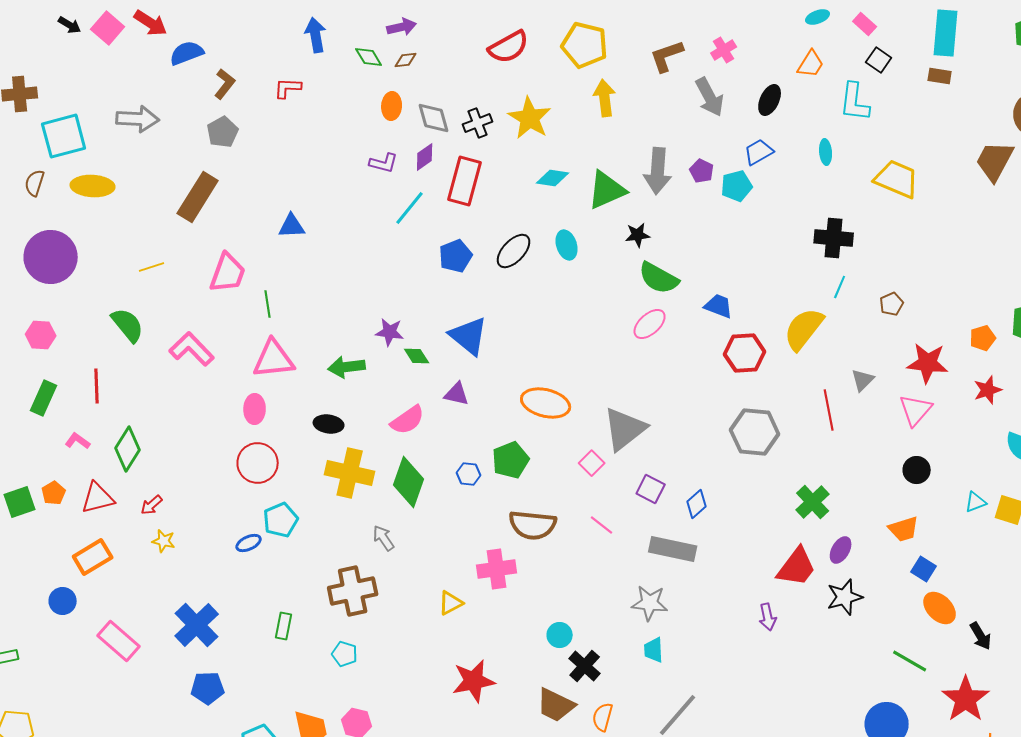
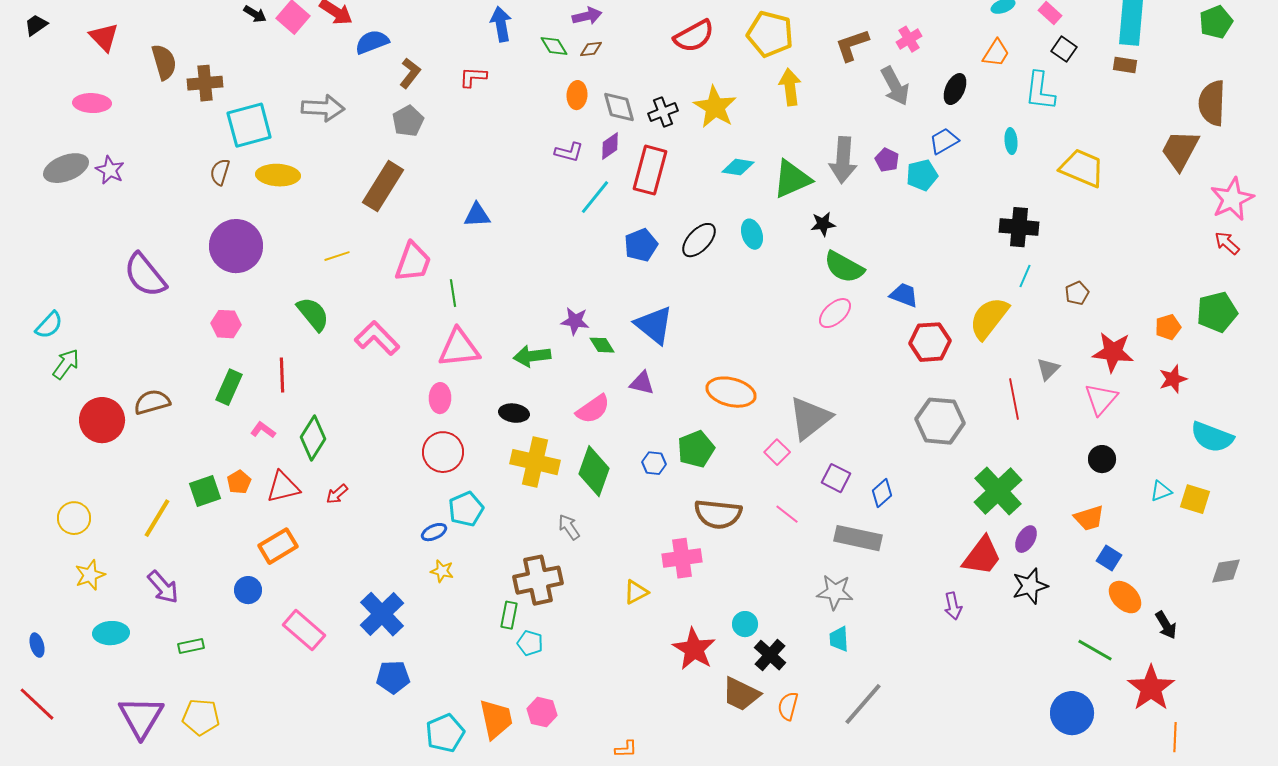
green cross: (813, 502) -> (998, 491), size x1.4
yellow star: (164, 541) -> (442, 571), moved
green rectangle: (284, 626) -> (509, 615), moved
red star: (474, 681) -> (694, 649), moved, turned -30

